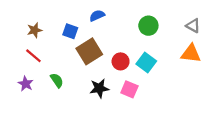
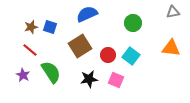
blue semicircle: (97, 16) -> (87, 14), size x1.5
gray triangle: (193, 26) -> (173, 12), moved, turned -40
blue square: (70, 31) -> (50, 27), moved
green semicircle: (57, 80) -> (51, 72), size x1.6

